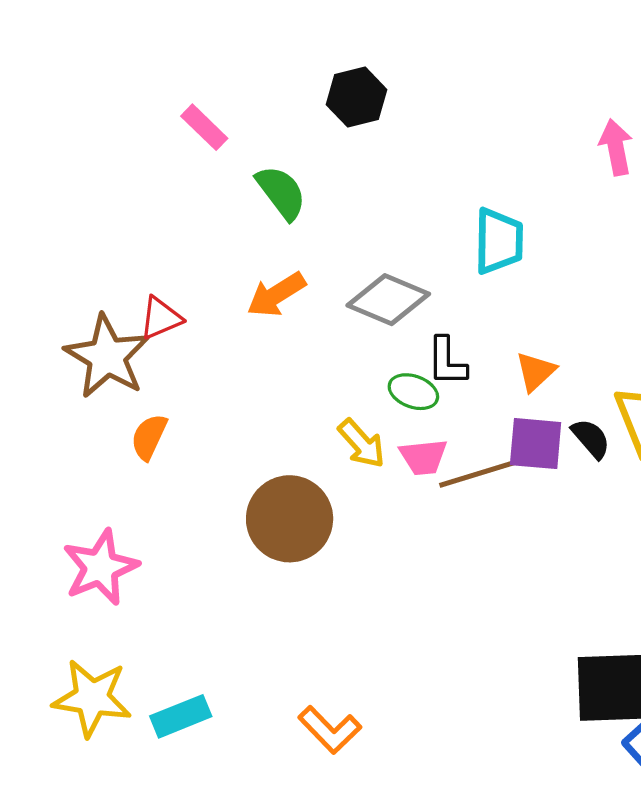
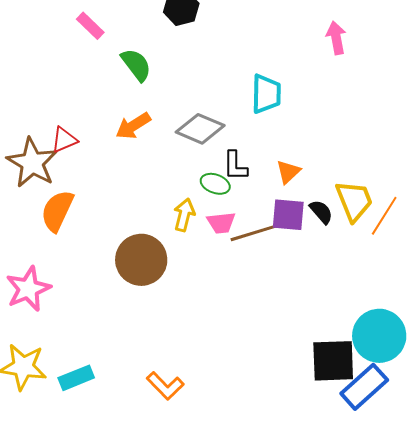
orange semicircle: (149, 437) -> (57, 211), size x1.5
yellow arrow: (362, 444) -> (184, 215), turned -124

